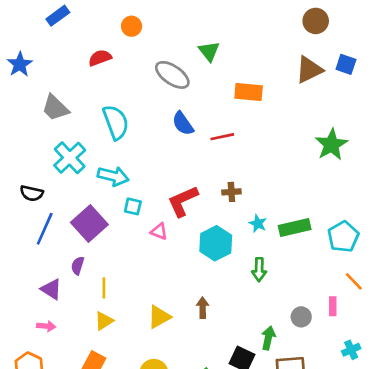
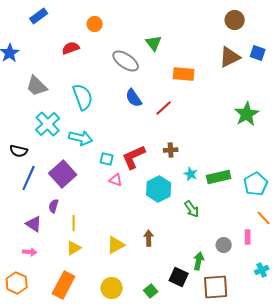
red line: (222, 137) -> (164, 108), turned -30
cyan square: (133, 206) -> (107, 159), moved
green arrow: (259, 270) -> (192, 209), turned -36

